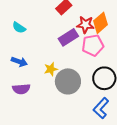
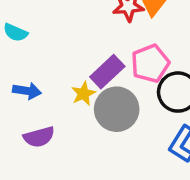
purple rectangle: (68, 37) -> (107, 72), moved
pink pentagon: (93, 45) -> (150, 63), moved

